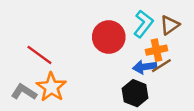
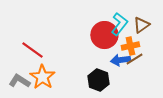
red circle: (109, 37) -> (104, 35), moved
black hexagon: (135, 93) -> (98, 80), moved

